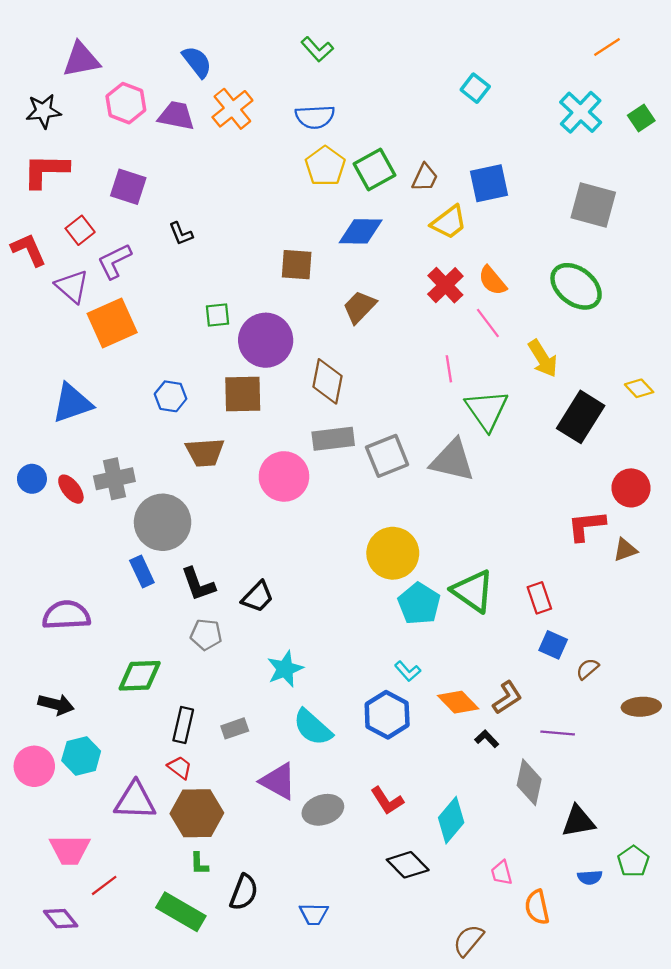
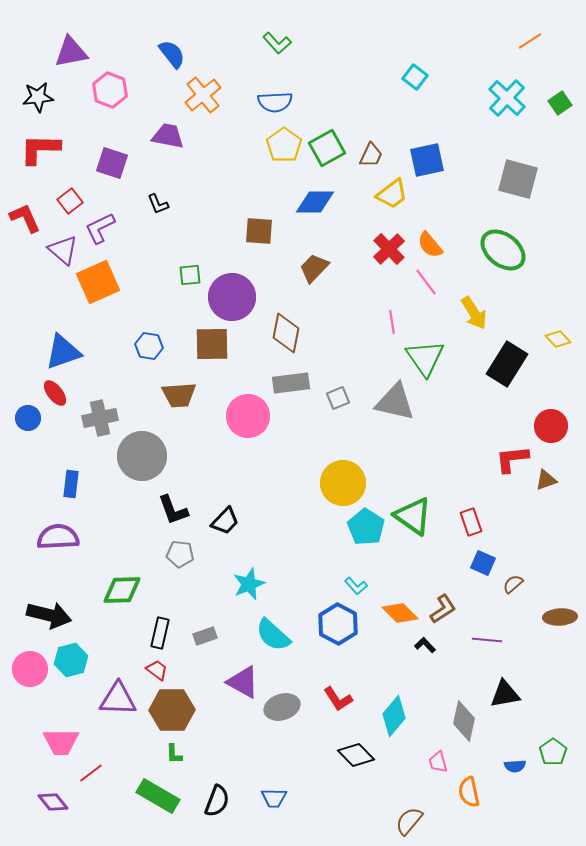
purple trapezoid: (176, 116) -> (168, 136), moved
gray square: (387, 456) -> (338, 398), size x0.6
red ellipse: (71, 489) -> (55, 393), moved
blue rectangle: (142, 572) -> (71, 484), moved, turned 32
black arrow: (56, 704) -> (49, 615), size x1.4
gray diamond: (529, 782) -> (464, 721), moved
black triangle: (578, 821) -> (505, 694), moved
black semicircle: (244, 892) -> (217, 801), moved

